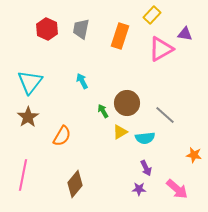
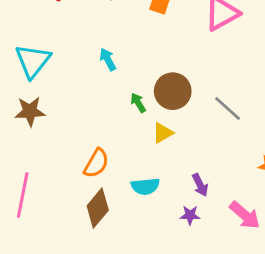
brown star: (28, 117) -> (30, 111), turned 30
orange semicircle: (62, 136) -> (96, 163), moved
cyan semicircle: (145, 138) -> (145, 186), moved

